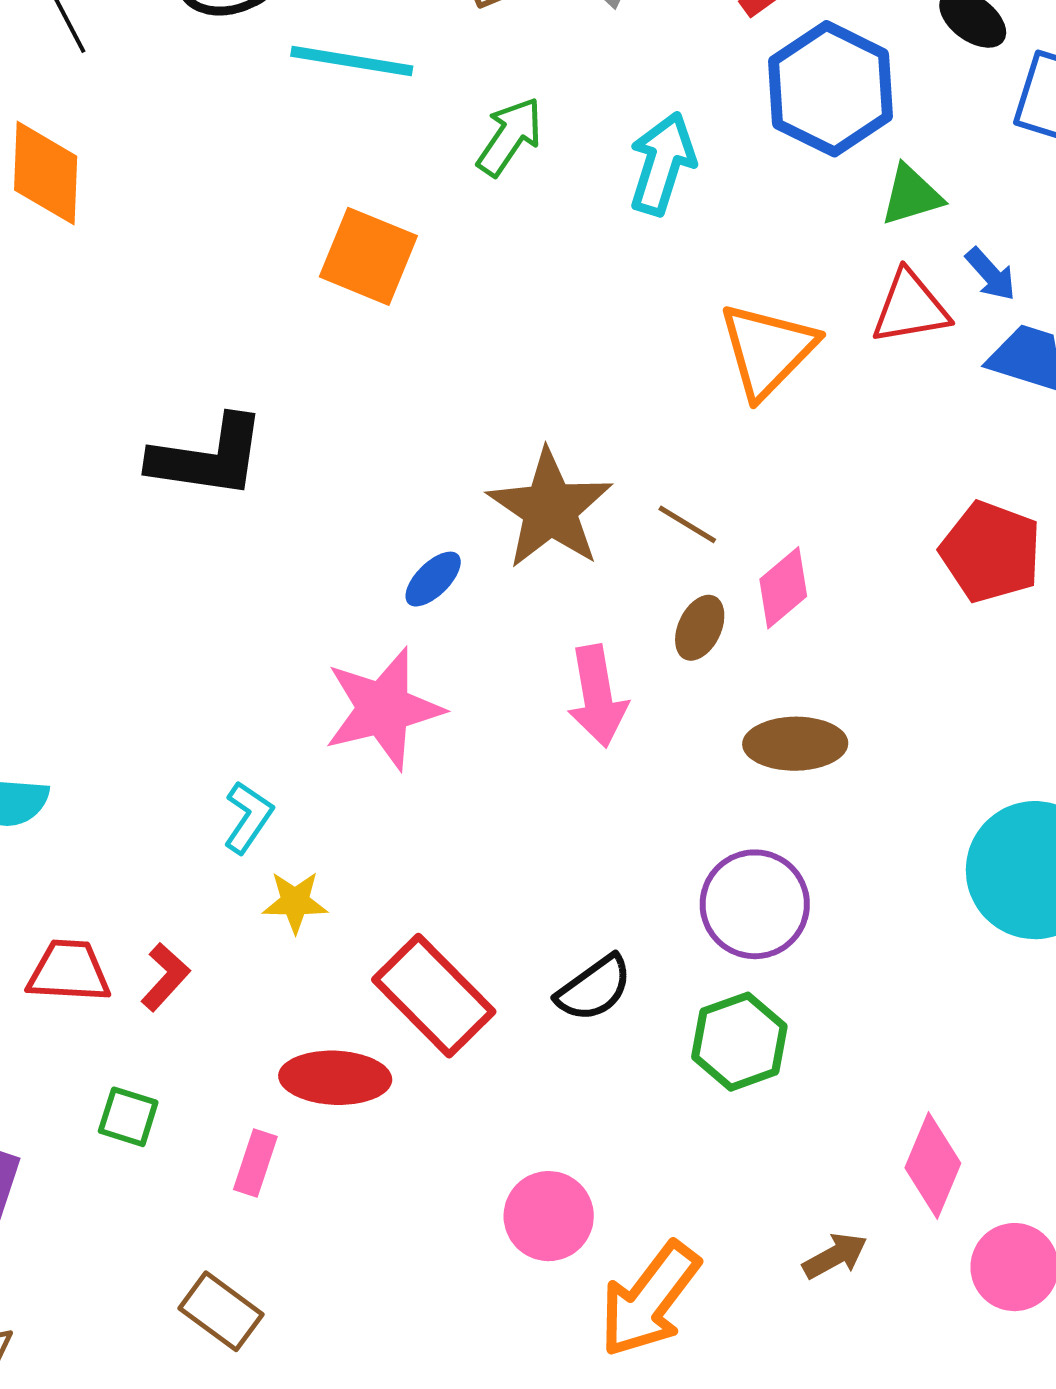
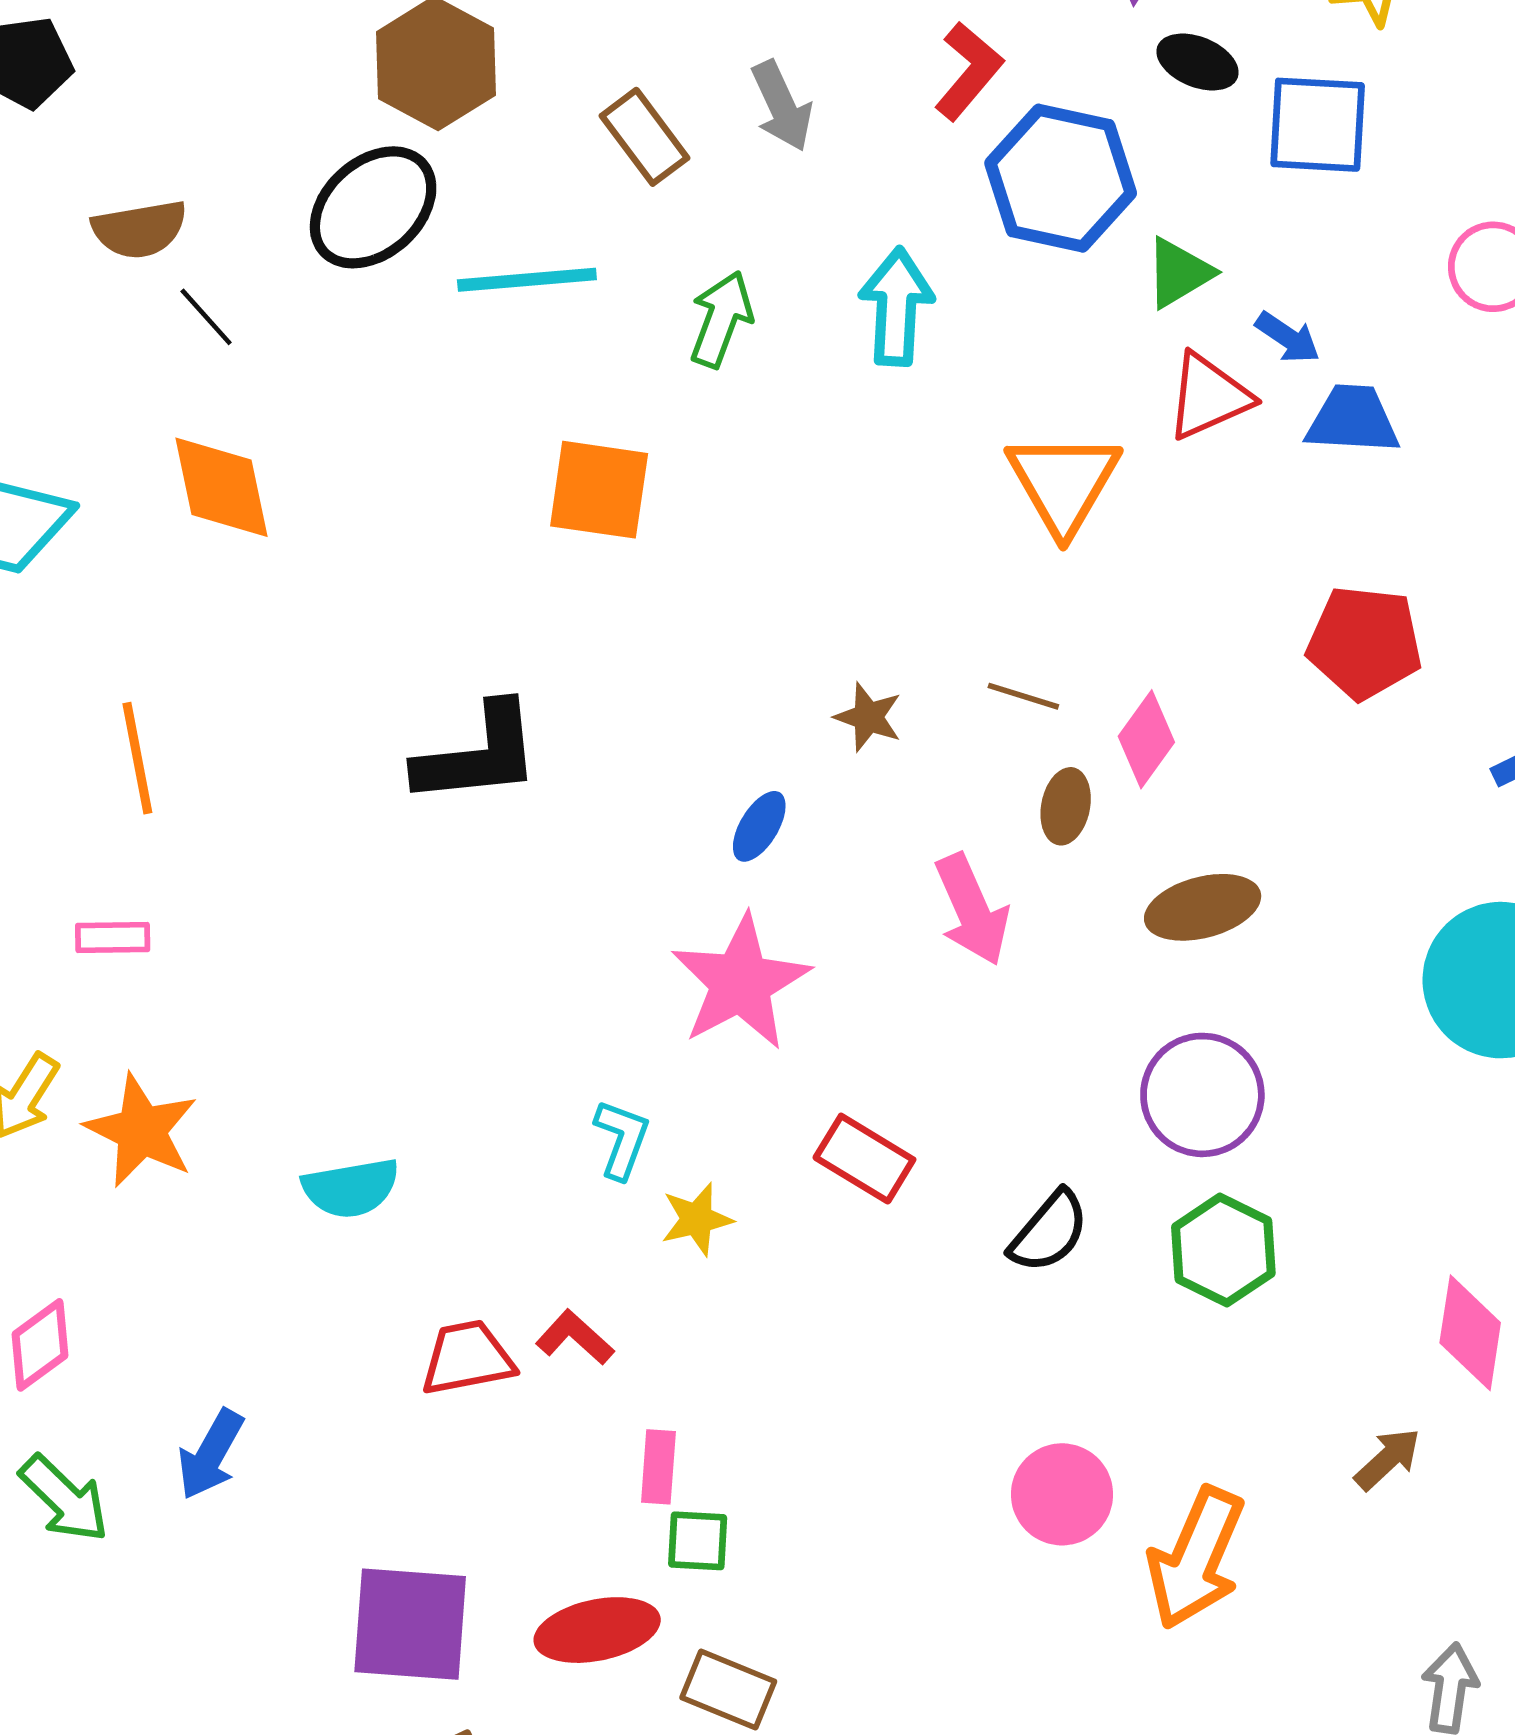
brown star: (550, 509) -> (868, 717), size x0.5
red L-shape: (165, 977) -> (575, 1337), turned -76
red rectangle: (434, 996) -> (864, 1159), moved, size x0.7
red ellipse: (335, 1078) -> (597, 1630), moved
green square: (128, 1117) -> (698, 1541), moved
pink rectangle: (255, 1163) -> (658, 1467), moved

